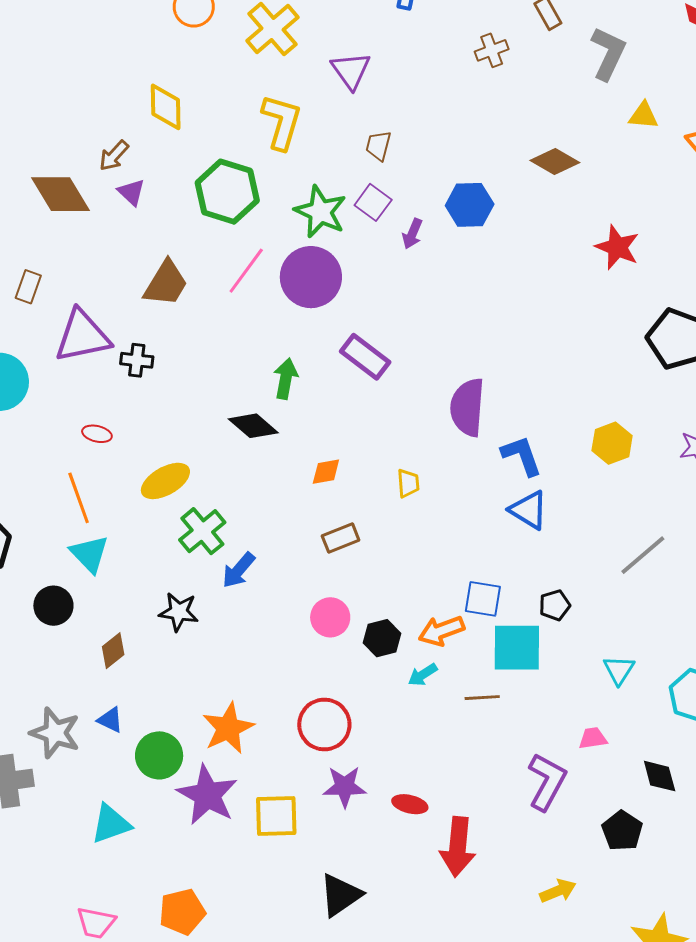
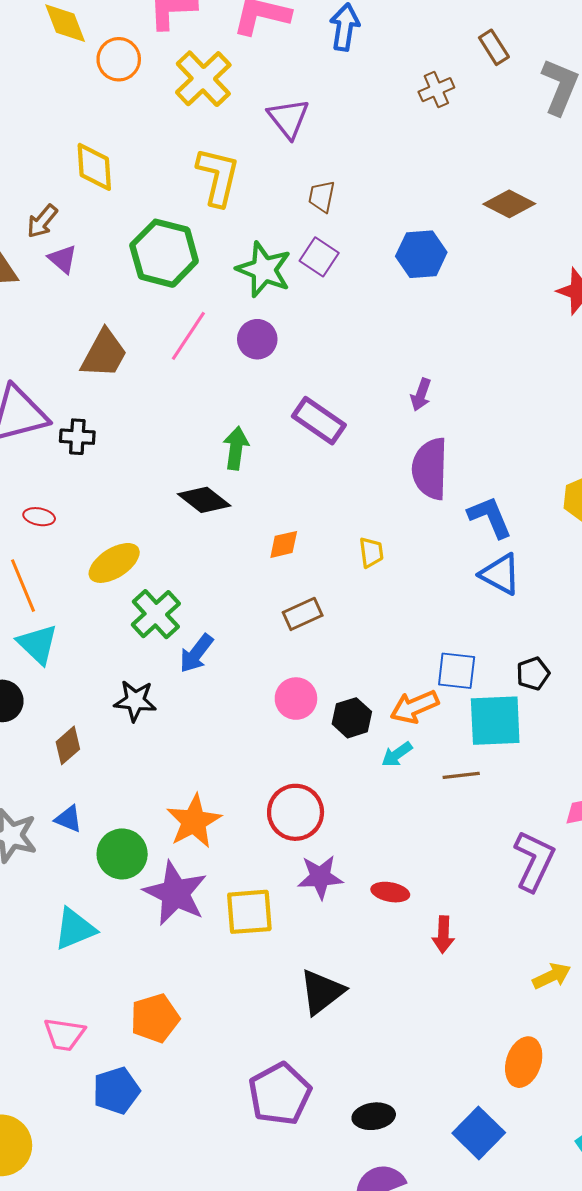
purple arrow: (412, 234) -> (421, 395), moved
purple circle: (311, 277) -> (257, 339), size x0.6
red arrow: (458, 847) -> (443, 935), size x0.6

